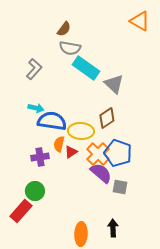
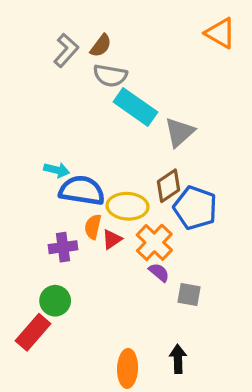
gray L-shape: (34, 69) -> (66, 50), moved
gray triangle: (114, 84) -> (180, 132), turned 35
blue pentagon: (118, 153) -> (195, 208), moved
purple semicircle: (101, 173) -> (159, 272), size x0.6

